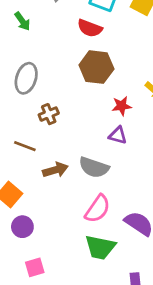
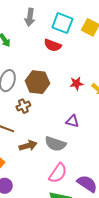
brown hexagon: (96, 67) -> (37, 82), moved
red star: (122, 106) -> (76, 83), moved

